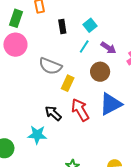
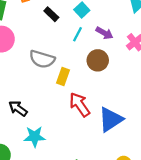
black rectangle: (62, 26) -> (51, 14), turned -32
blue triangle: (111, 104) -> (111, 119), moved
black arrow: (53, 113) -> (18, 108), moved

